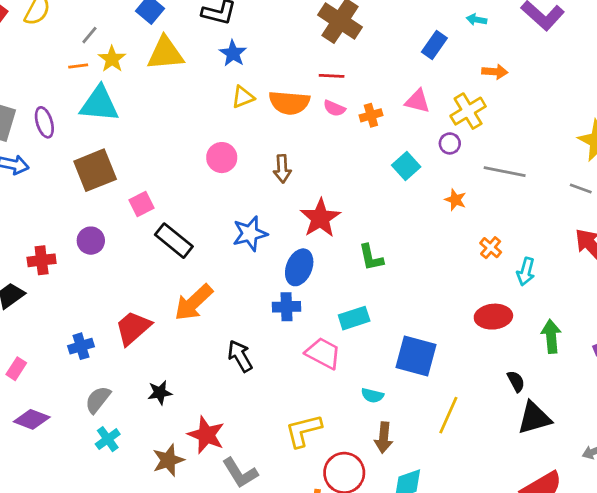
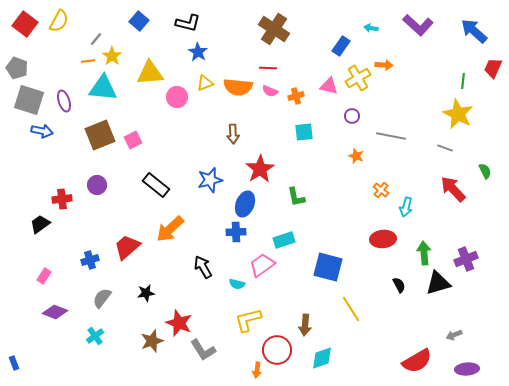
yellow triangle: (165, 53) -> (150, 73), moved
yellow cross: (468, 111) -> (358, 78), moved
pink circle: (222, 158) -> (177, 97), moved
cyan square: (406, 166) -> (304, 132), moved, turned 36
pink square: (141, 204) -> (133, 140), moved
pink trapezoid: (323, 353) -> (262, 265), turned -64
cyan semicircle: (372, 395) -> (237, 284), moved
yellow line: (448, 415) -> (351, 309), turned -56
black triangle: (534, 418) -> (438, 283), moved
cyan cross: (108, 439) -> (95, 336), moved

